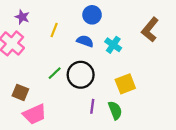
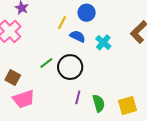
yellow line: (54, 30) -> (62, 23), moved
yellow square: (125, 84) -> (128, 106), moved

